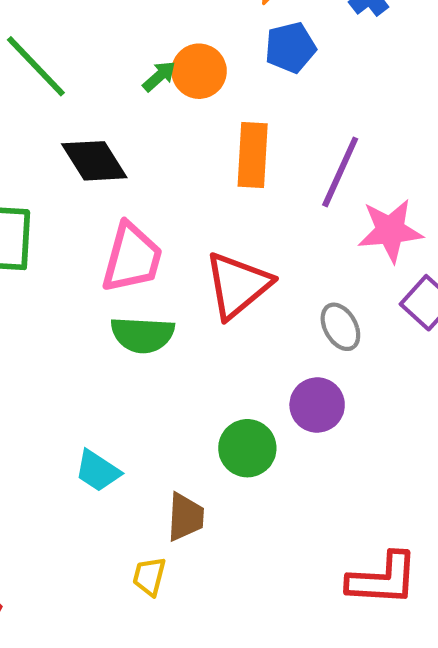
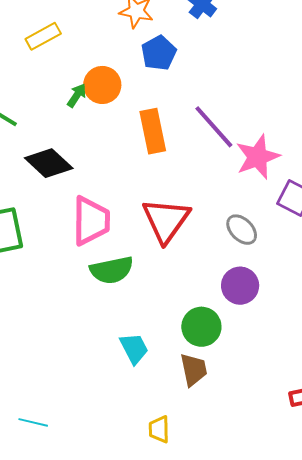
purple line: (340, 172) -> (214, 127), turned -51
cyan trapezoid: (98, 471) -> (134, 348), moved, turned -136
brown trapezoid: (185, 517) -> (194, 370), moved

